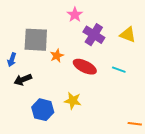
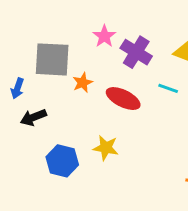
pink star: (75, 15) -> (104, 36), moved
cyan line: (119, 70) -> (168, 88), moved

